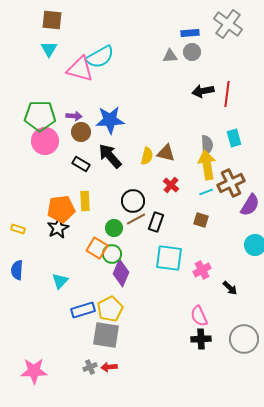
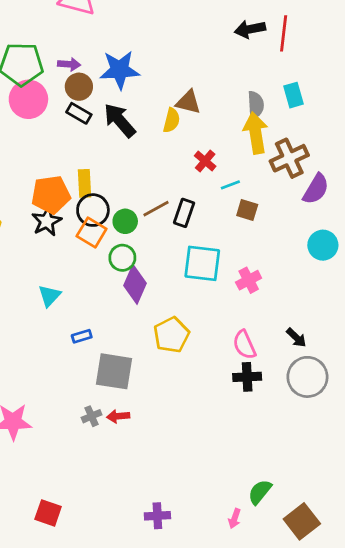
brown triangle: (166, 153) -> (188, 102), moved
black rectangle: (81, 164) -> (79, 113), moved
cyan line: (206, 192) -> (230, 185), moved
black circle: (133, 201) -> (93, 210), moved
orange square: (97, 248) -> (92, 233), moved
black arrow: (230, 288) -> (296, 338), moved
yellow pentagon: (110, 309) -> (171, 335), moved
blue rectangle: (83, 310) -> (82, 336), size x0.6

